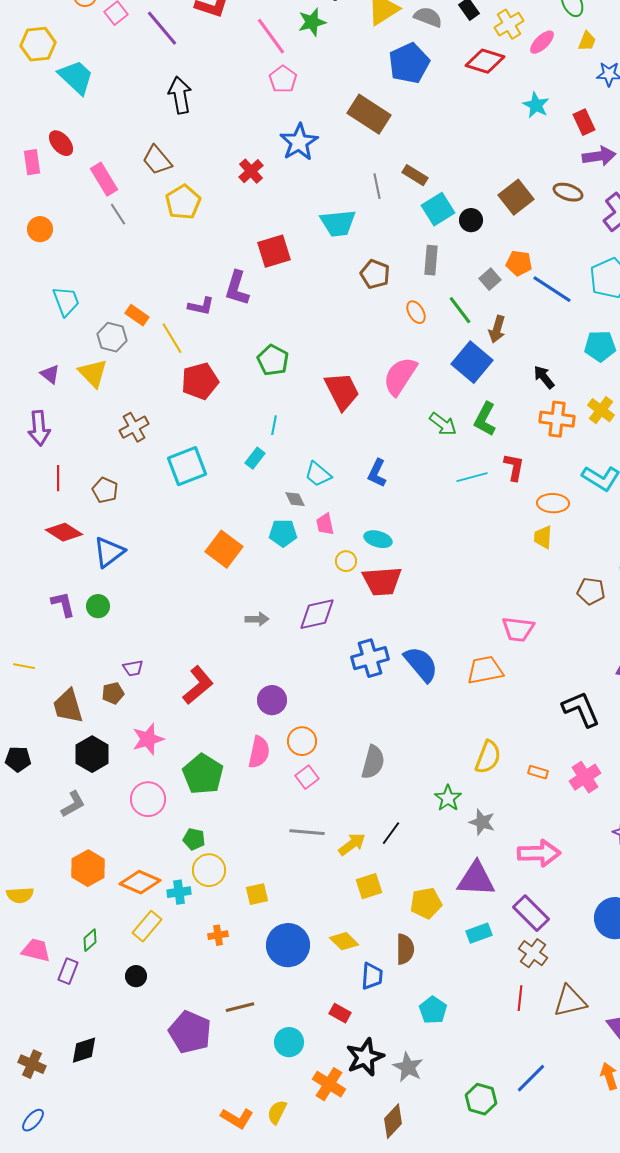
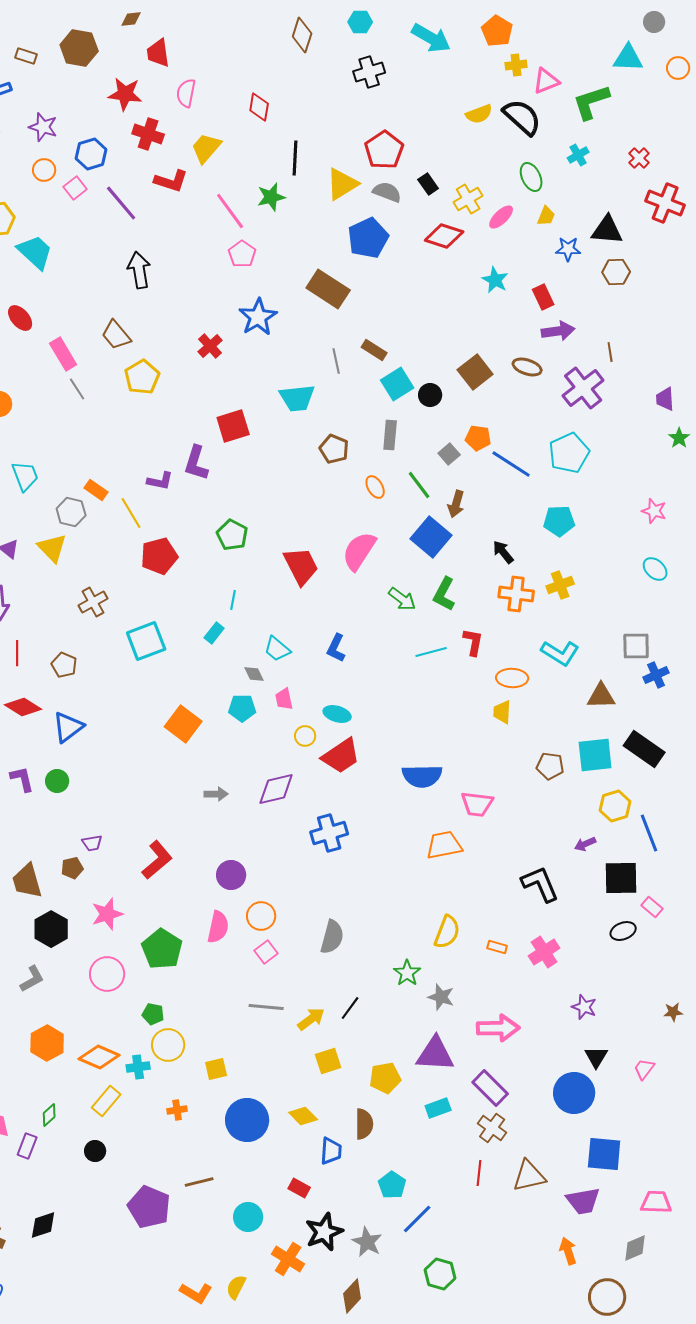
yellow cross: (601, 410) -> (560, 585), turned 32
red trapezoid: (382, 581) -> (341, 756), turned -30
blue semicircle: (421, 664) -> (422, 776), moved, turned 129
blue line: (531, 1078) -> (417, 1219), moved

